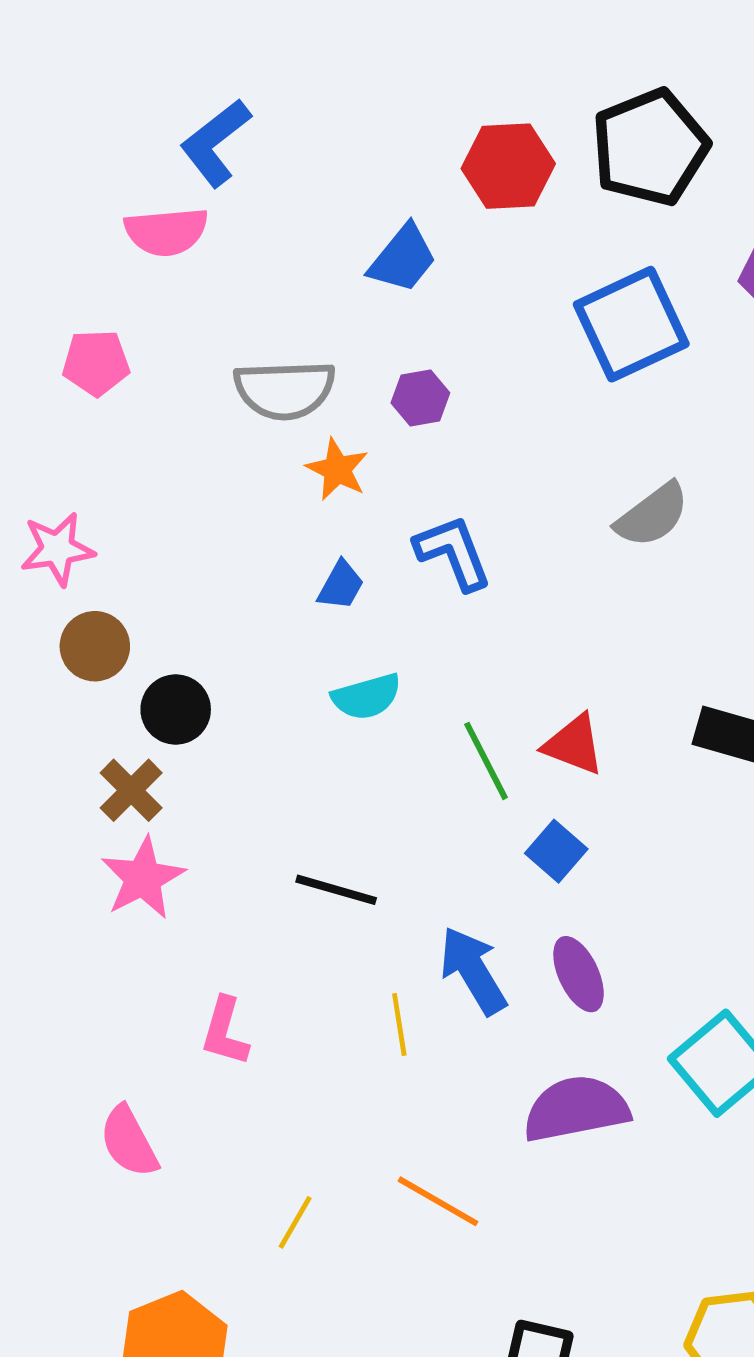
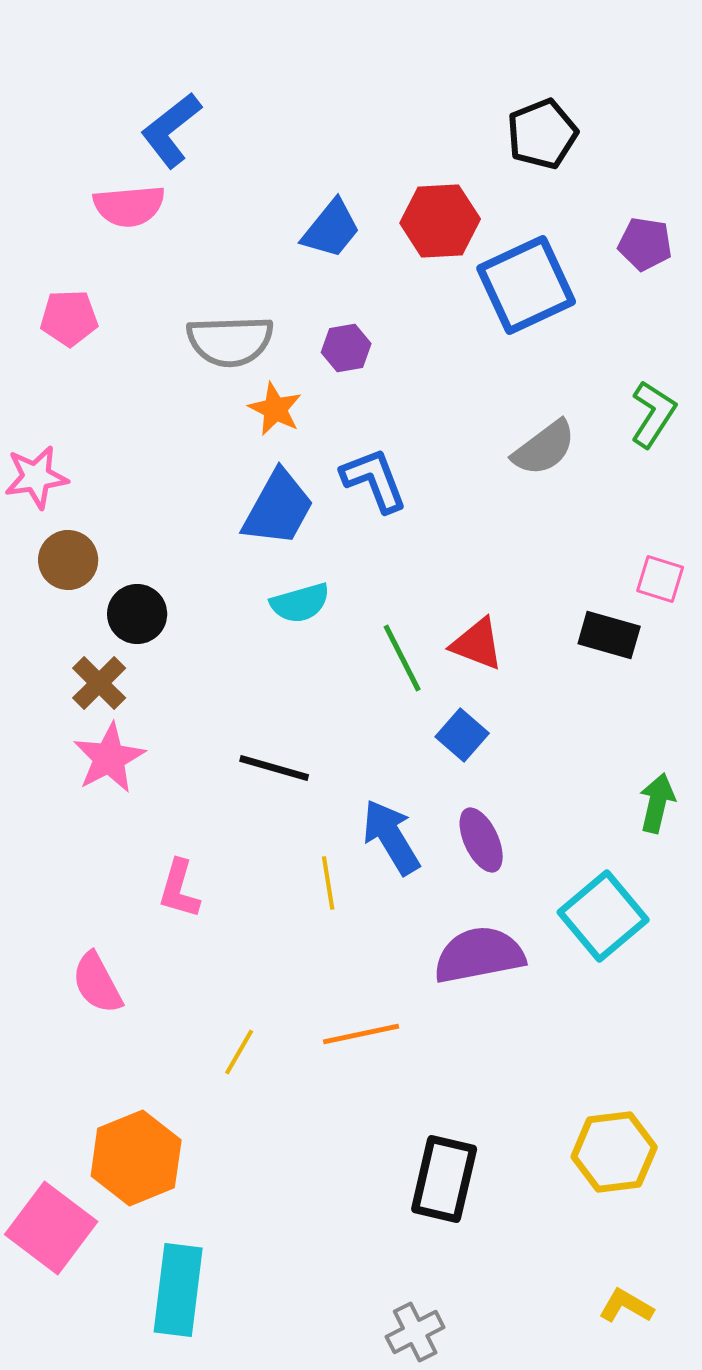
black pentagon: (650, 147) -> (542, 134), size x0.7
red hexagon: (508, 166) -> (440, 221), moved
blue trapezoid: (341, 585) -> (278, 508), size x1.8
orange line: (438, 1201) -> (361, 1034), turned -42

